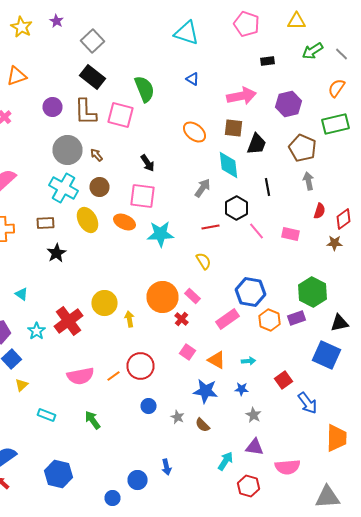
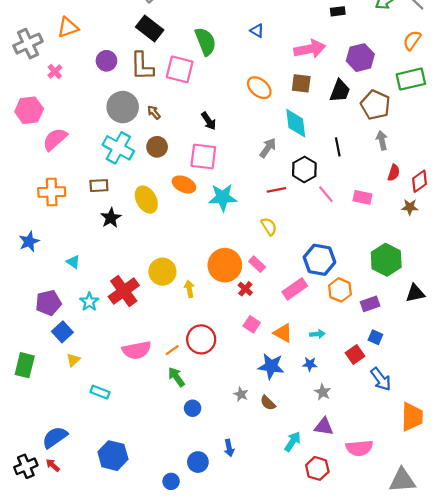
black trapezoid: (256, 144) -> (340, 91), moved
yellow ellipse: (88, 220) -> (146, 200), moved
purple rectangle: (296, 318) -> (370, 304), moved
blue square: (326, 355) -> (375, 337), moved, size x0.5
blue circle: (148, 406) -> (193, 408), moved
green arrow: (92, 420) -> (176, 377), moved

